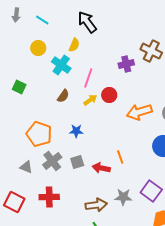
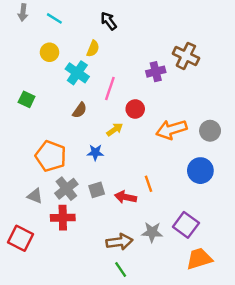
black arrow: (87, 22) -> (109, 21), size x0.7
yellow arrow: (90, 100) -> (115, 130), moved
red cross: (49, 197) -> (63, 218), moved

